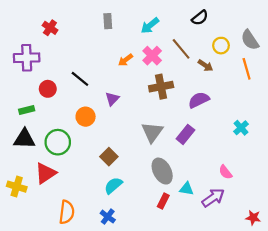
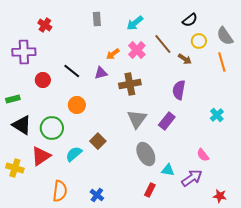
black semicircle: (200, 18) -> (190, 20), moved
brown cross: (161, 87) -> (130, 84), moved
purple triangle: (112, 99) -> (101, 73), moved, turned 32
purple semicircle: (199, 100) -> (179, 90), turned -54
green rectangle: (27, 110) -> (13, 99), moved
black triangle: (24, 139) -> (22, 125), turned 30
cyan semicircle: (113, 185) -> (74, 154), moved
red rectangle: (163, 201) -> (150, 190), moved
red star: (253, 218) -> (220, 196), moved

